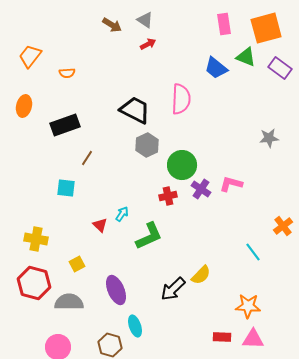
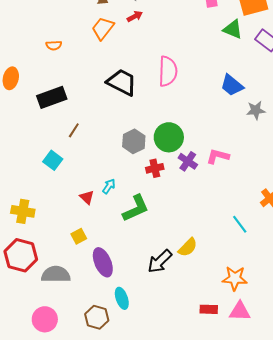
orange trapezoid: (30, 56) -> (103, 28), moved
blue trapezoid: (216, 68) -> (232, 85), moved
gray hexagon: (147, 145) -> (134, 141), moved
cyan square: (66, 188) -> (53, 160), turned 30
yellow square: (77, 264) -> (79, 236), moved

